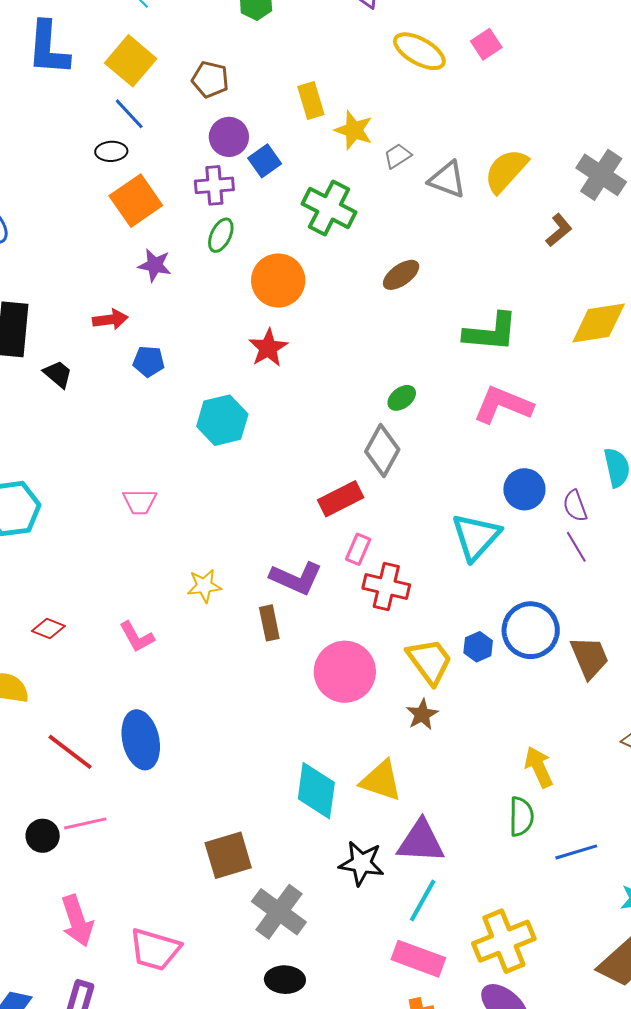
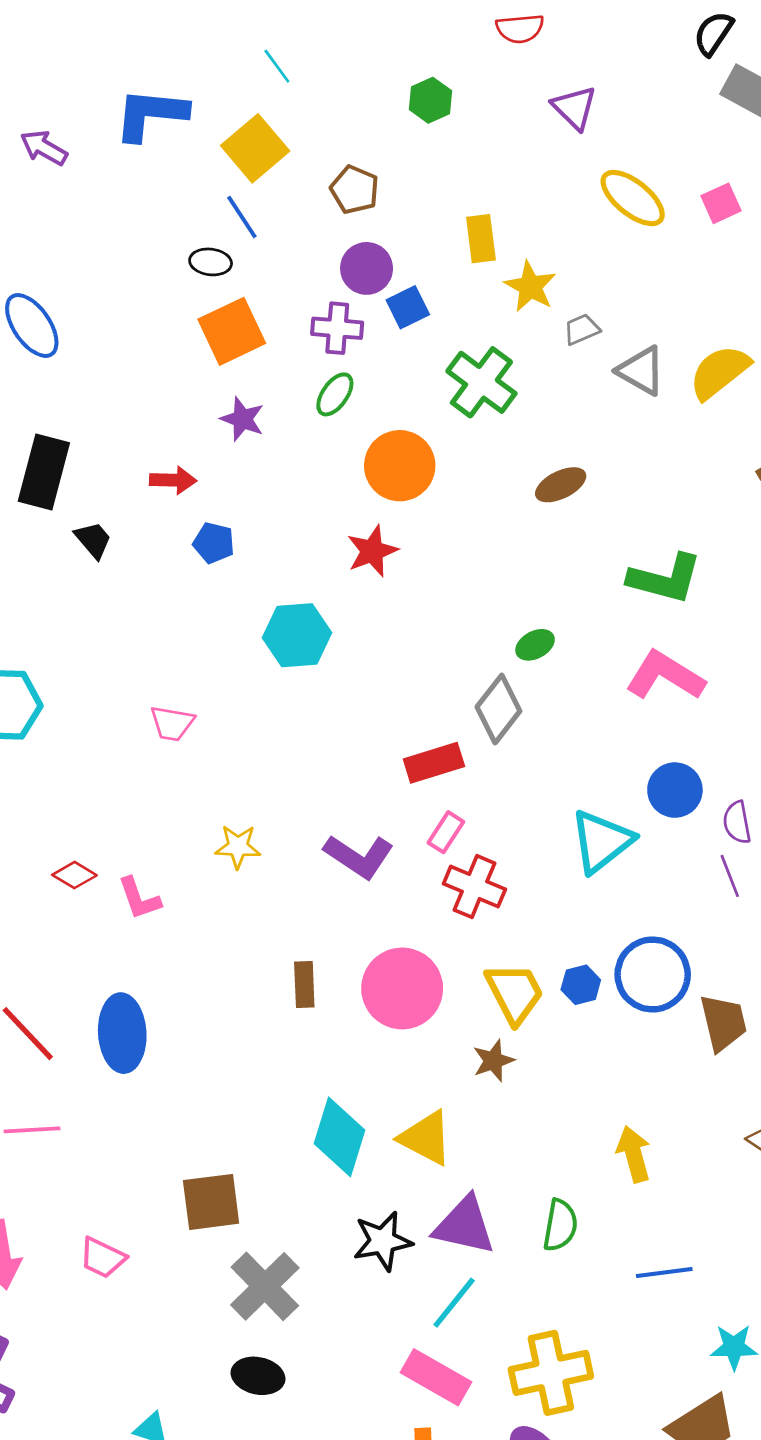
blue L-shape: (48, 48) -> (151, 114), turned 82
brown rectangle: (269, 623) -> (304, 985), moved
red diamond: (48, 628) -> (74, 875), moved
green semicircle: (521, 817) -> (560, 1225), moved
black star: (362, 863) -> (383, 1241), turned -30
pink trapezoid: (155, 949) -> (102, 1258), moved, size x0.7

